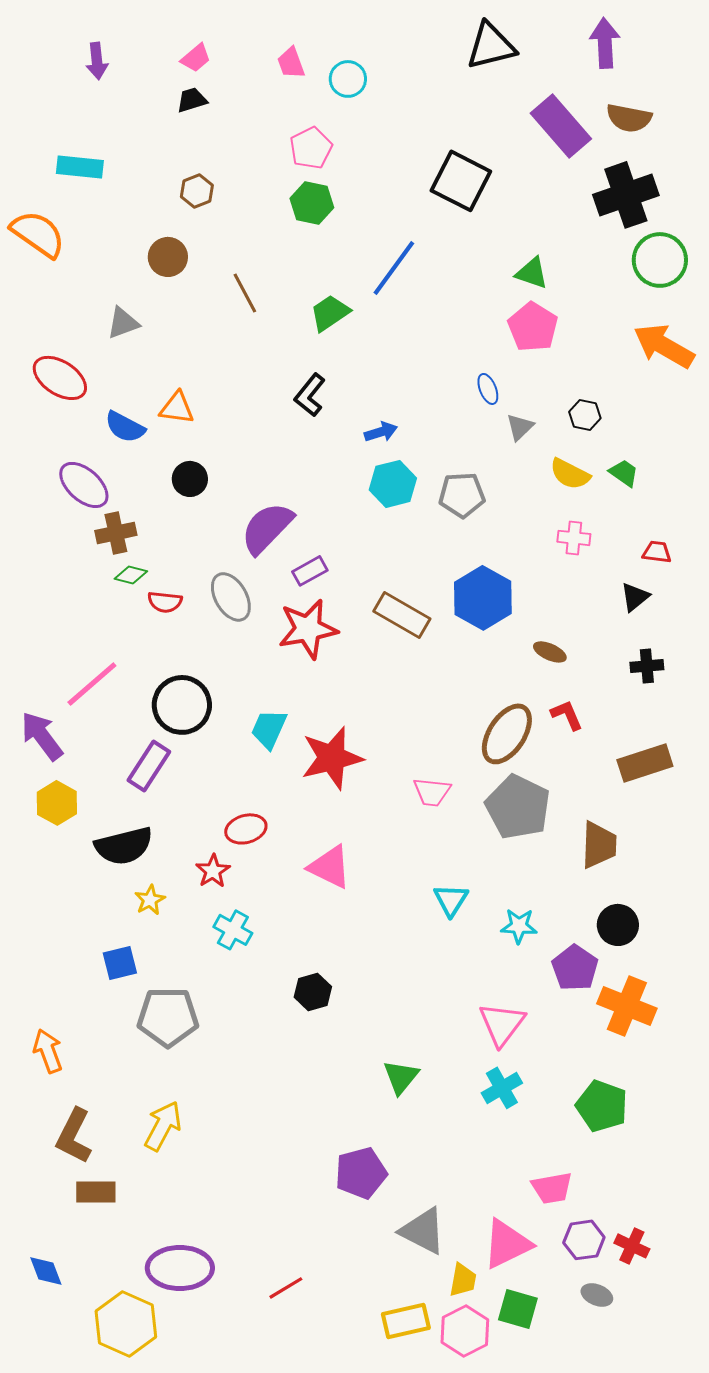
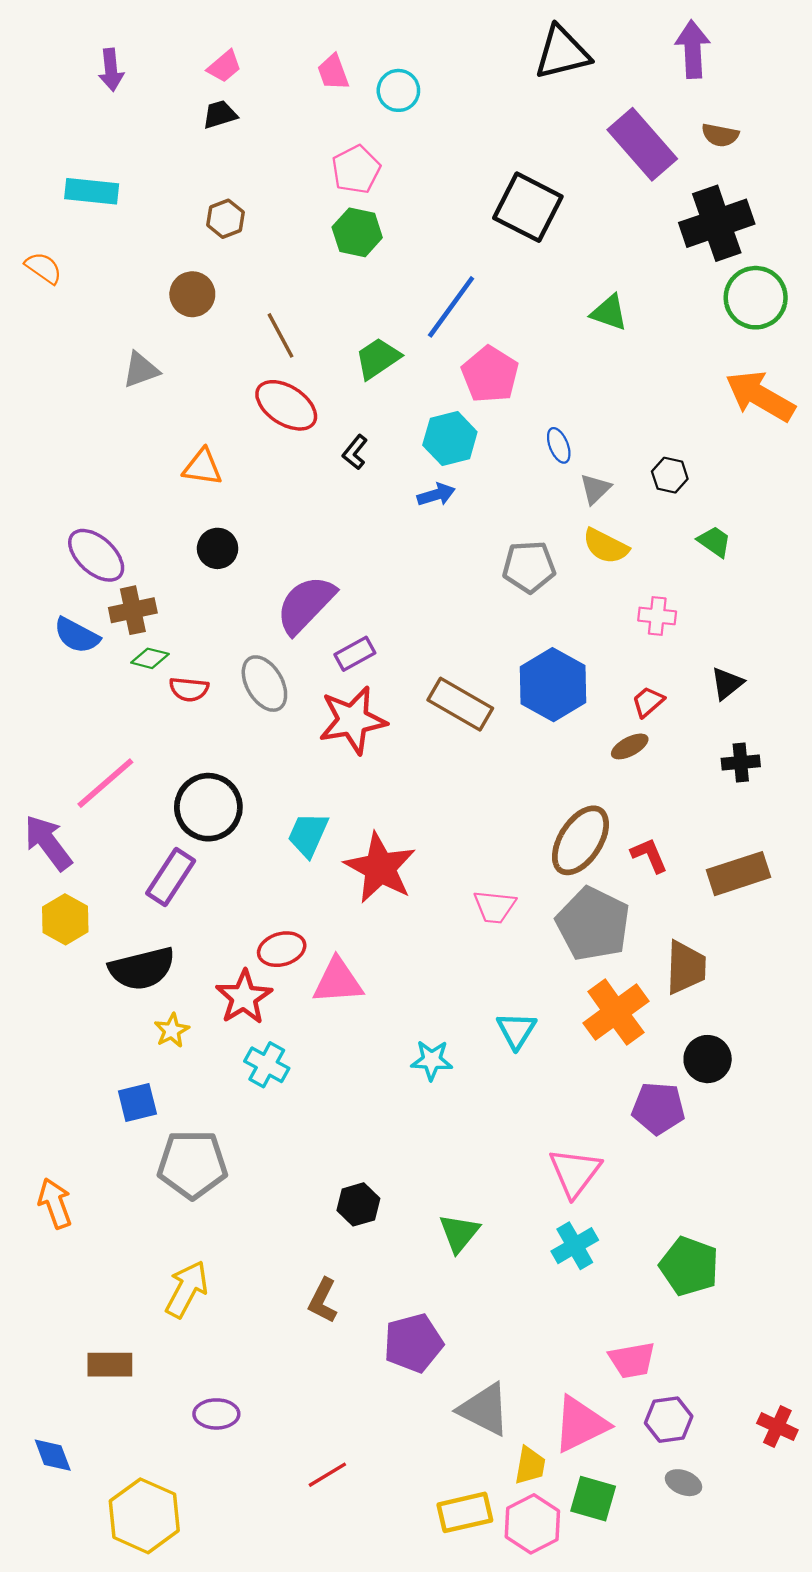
brown semicircle: (629, 118) -> (720, 135), size x0.7
orange semicircle: (38, 234) -> (44, 268), size x0.6
pink pentagon: (533, 327) -> (490, 374), moved
red ellipse: (60, 378) -> (286, 405), moved
black L-shape: (310, 395) -> (355, 452), size x0.7
blue semicircle: (125, 427) -> (77, 635), moved
yellow semicircle: (570, 474) -> (606, 546), moved
cyan hexagon: (393, 484) -> (450, 438), moved
red trapezoid: (657, 552) -> (648, 702), moved, turned -48
brown ellipse: (550, 652) -> (630, 746), turned -52
red L-shape: (567, 715) -> (649, 855), moved
red star: (332, 758) -> (380, 868), turned -30
pink triangle: (330, 867) -> (338, 981), moved, turned -30
red star: (213, 871) -> (244, 997), size x1.4
cyan star: (519, 926) -> (432, 1060), moved
purple pentagon: (575, 968) -> (658, 1108), turned -30
black hexagon: (313, 992) -> (358, 1204), moved
orange cross: (627, 1006) -> (616, 1012), moved, turned 32
brown L-shape: (74, 1136) -> (323, 1301), moved, size x0.7
red cross: (632, 1246) -> (777, 1427), moved
purple ellipse: (180, 1268) -> (216, 1414), moved, size x0.6

